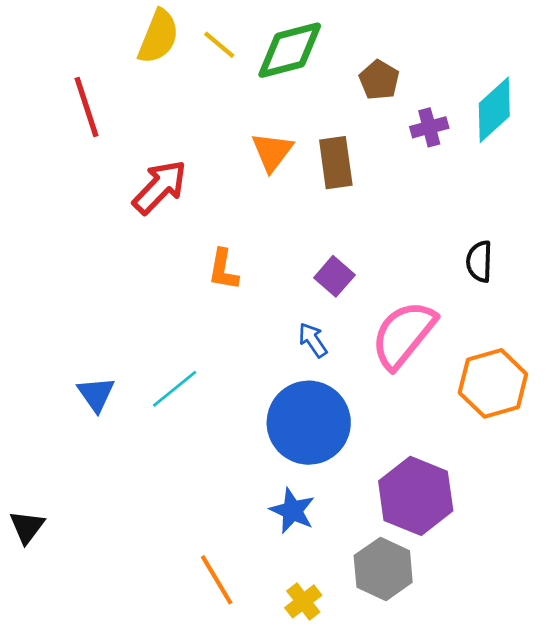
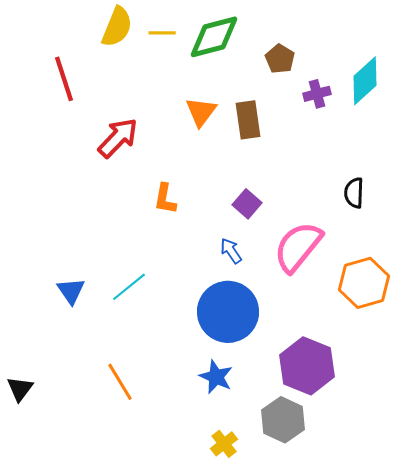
yellow line: (219, 45) -> (162, 33), turned -40
orange line: (217, 580) -> (120, 382), moved

